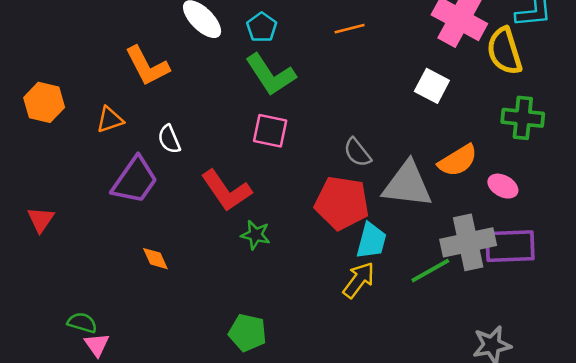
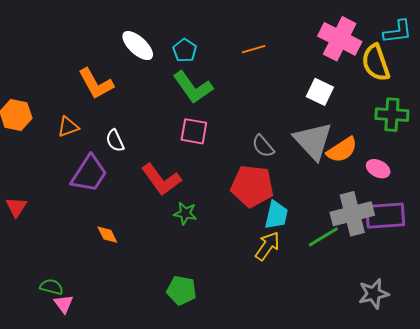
gray triangle: (407, 185) -> (313, 141), moved, turned 42

